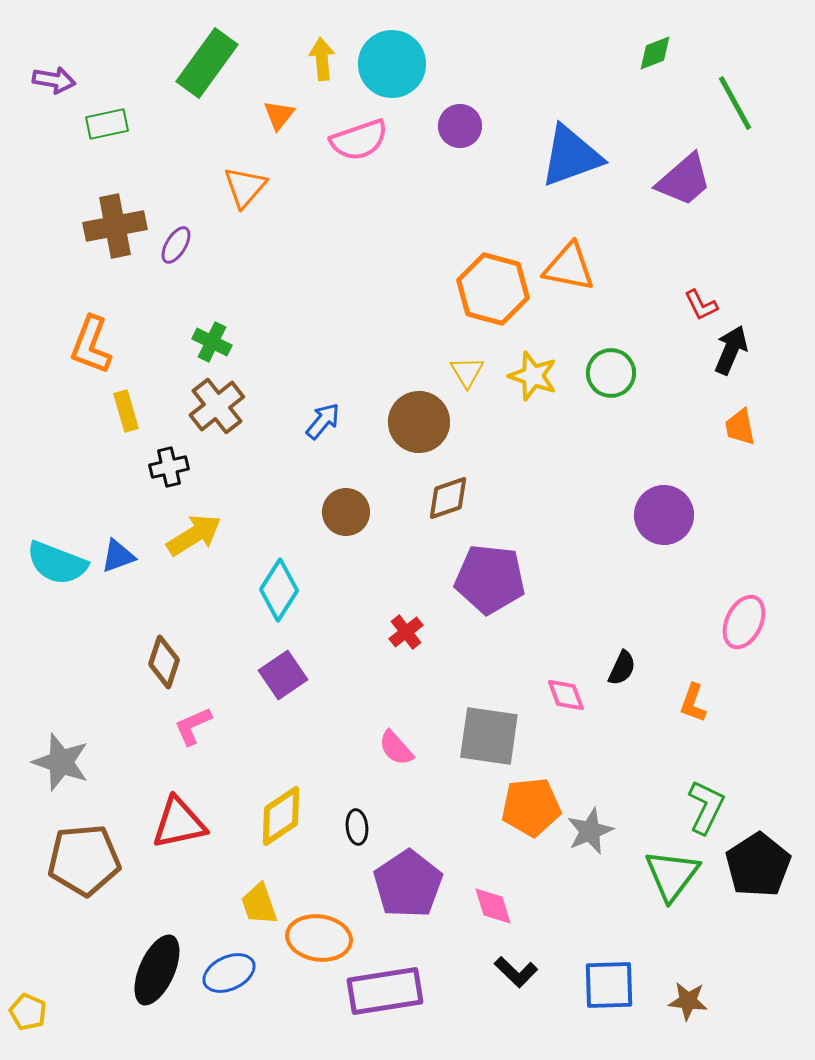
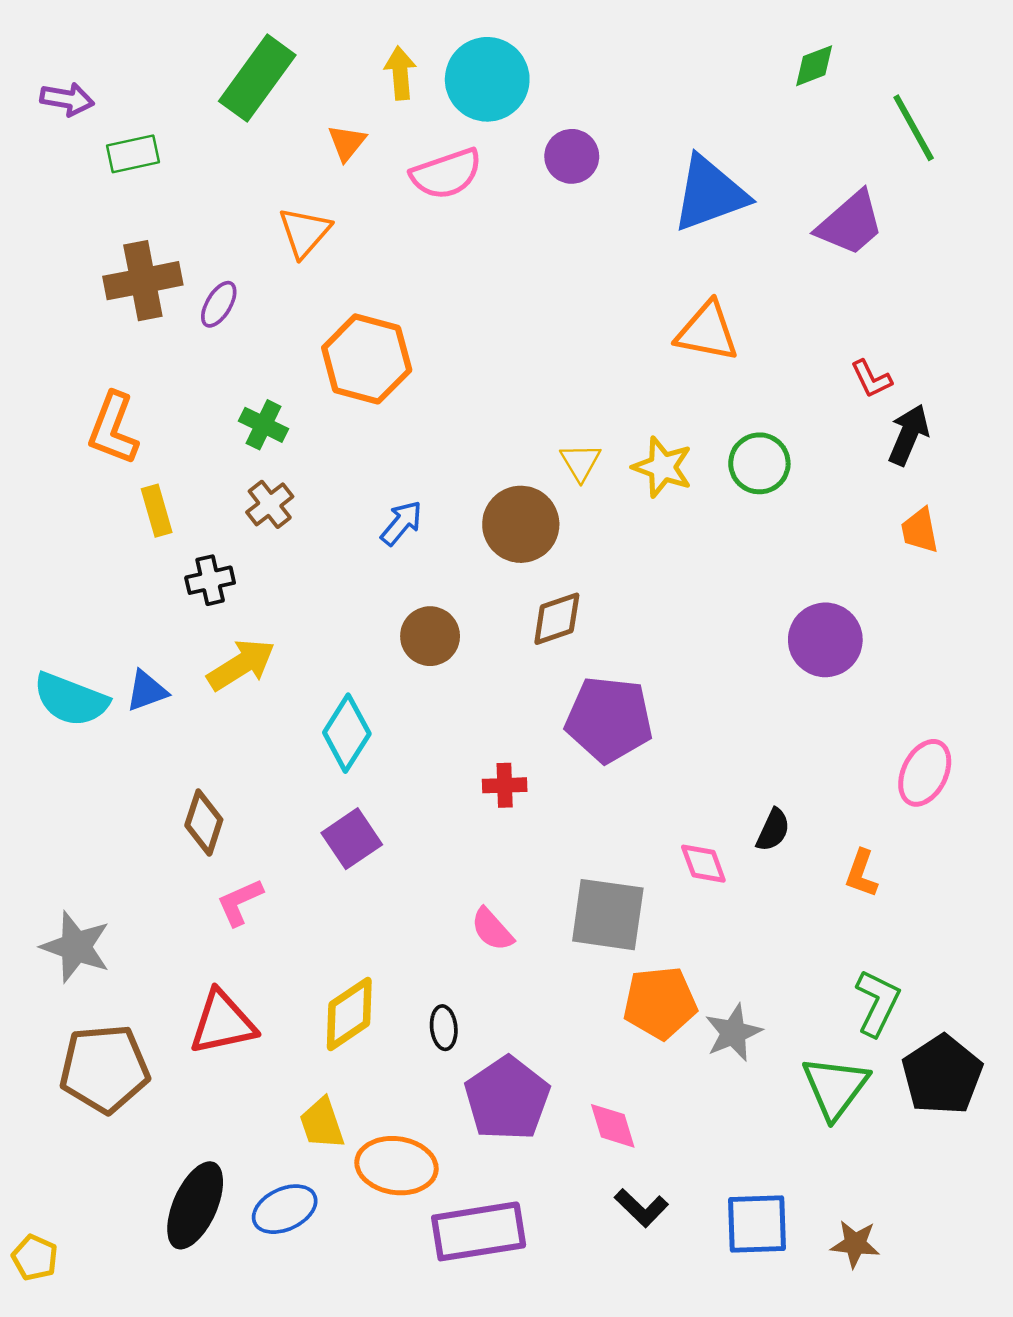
orange hexagon: (493, 289) -> (367, 359), moved
brown cross: (217, 406) -> (270, 504), size x0.7
red cross: (406, 632) -> (505, 785), turned 36

